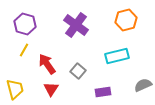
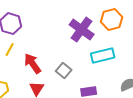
purple cross: (76, 25) -> (82, 30), moved

